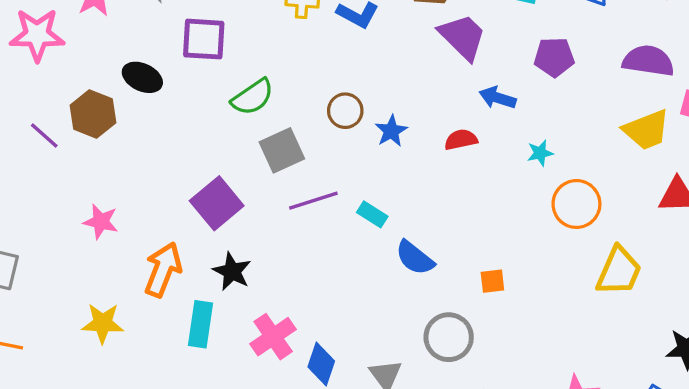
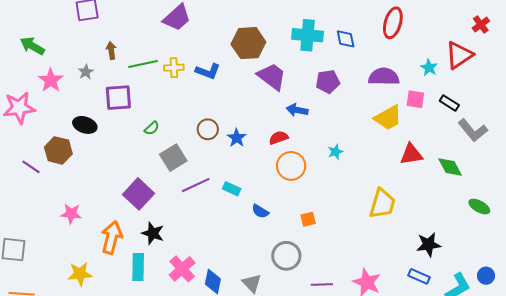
green semicircle: (253, 97) -> (152, 128), size x0.6
cyan star: (540, 153) -> (335, 152), moved
orange circle: (576, 204) -> (291, 166), moved
blue semicircle: (415, 258) -> (260, 211), size x0.7

